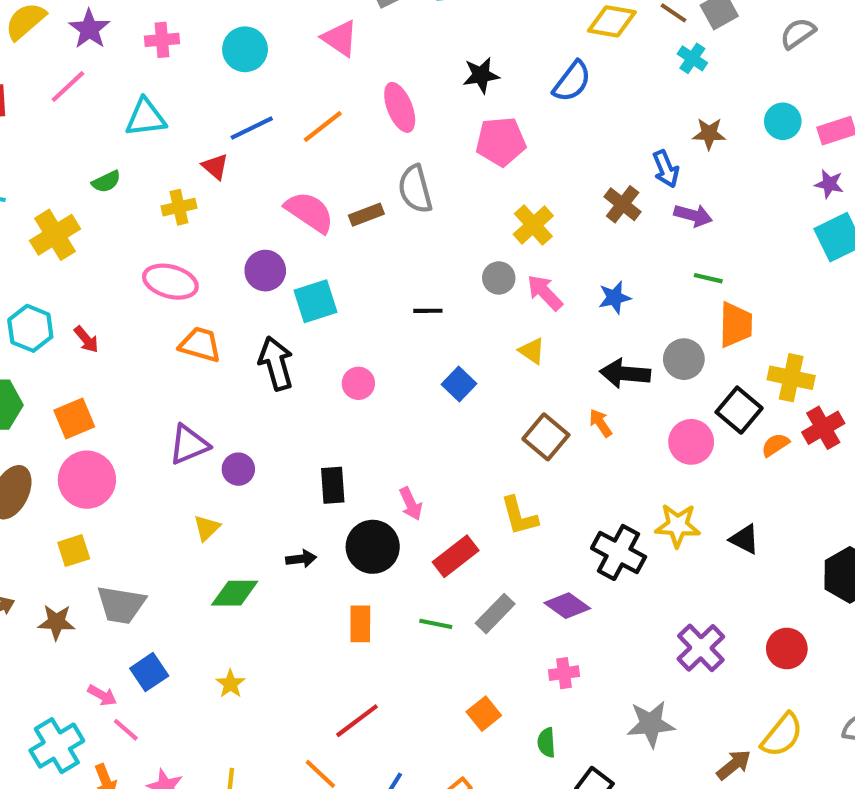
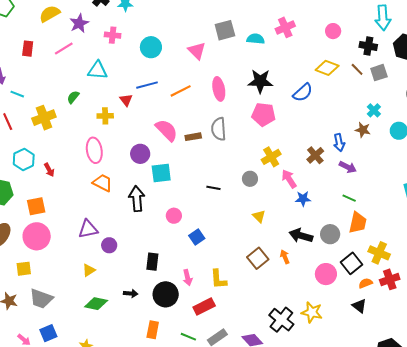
cyan cross: (692, 58) -> (374, 110), moved
black star: (481, 75) -> (260, 81), size x1.4
green semicircle: (106, 182) -> (73, 97), turned 144
pink ellipse: (170, 282) -> (94, 150), turned 55
pink arrow: (545, 293) -> (289, 179), moved
blue square: (459, 384) -> (197, 237), moved
yellow L-shape: (519, 516) -> (219, 279), moved
black triangle: (744, 539) -> (359, 306), moved

